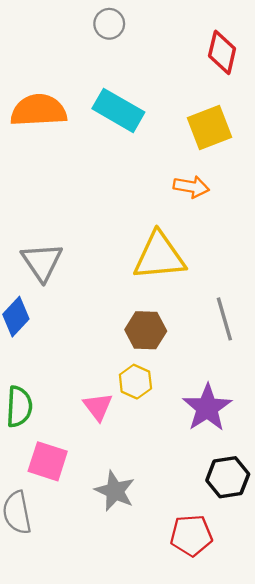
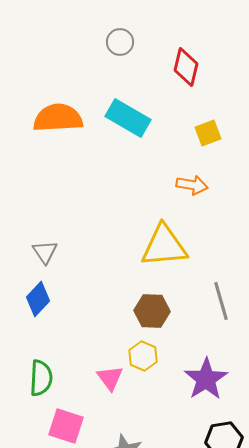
red diamond: (222, 52) -> (186, 67), moved
yellow square: (209, 127) -> (208, 133), size x0.7
gray triangle: (42, 262) -> (45, 252), moved, size x0.7

